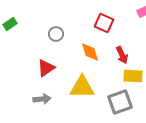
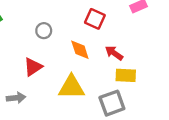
red arrow: (122, 55) -> (114, 53), turned 150
gray arrow: (42, 99) -> (16, 98), moved

